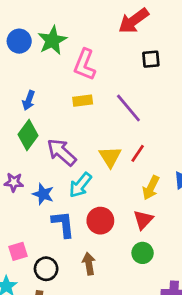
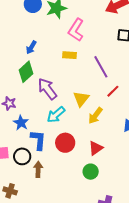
red line: (138, 153) -> (113, 91), moved
yellow arrow: (151, 188) -> (95, 116), moved
blue star: (43, 194) -> (21, 123), moved
brown arrow: (89, 264) -> (38, 169), moved
black circle: (46, 269) -> (22, 156), moved

